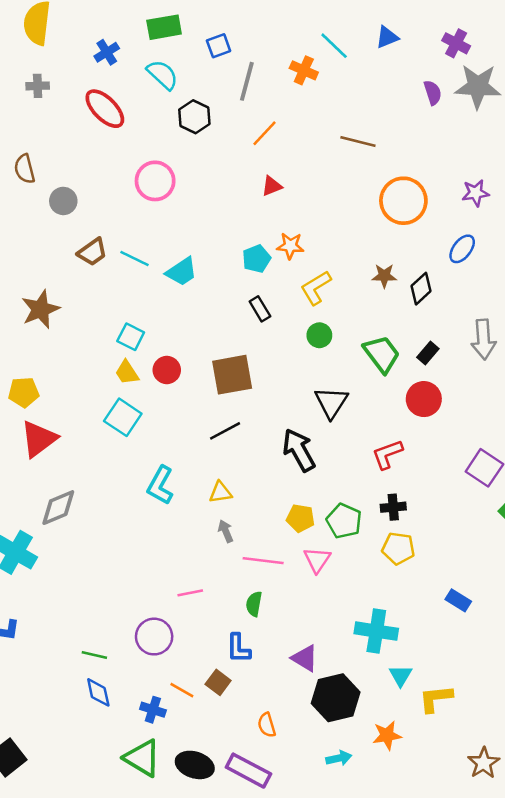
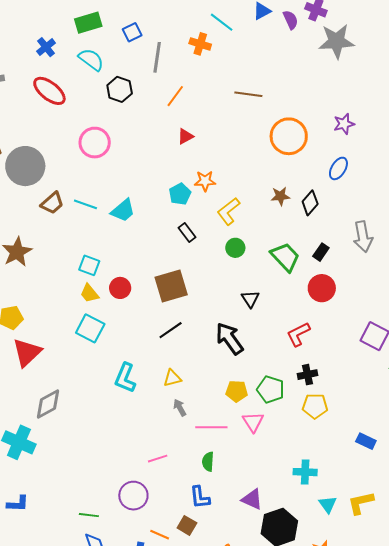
purple semicircle: (433, 93) -> (291, 20), moved
gray circle: (63, 201) -> (25, 166), size x1.8
black triangle: (331, 402) -> (250, 299), size x0.7
cyan cross: (376, 631) -> (305, 472), size x0.7
yellow L-shape: (436, 698) -> (361, 503), moved

